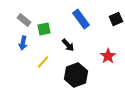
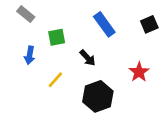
gray rectangle: (24, 20) -> (26, 14), moved

